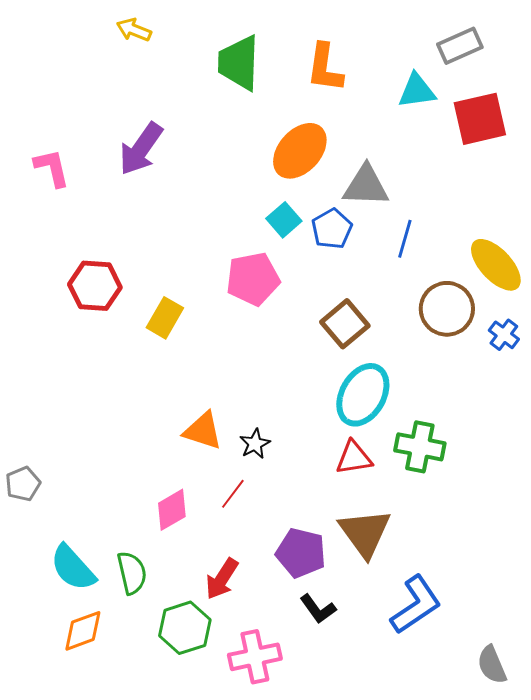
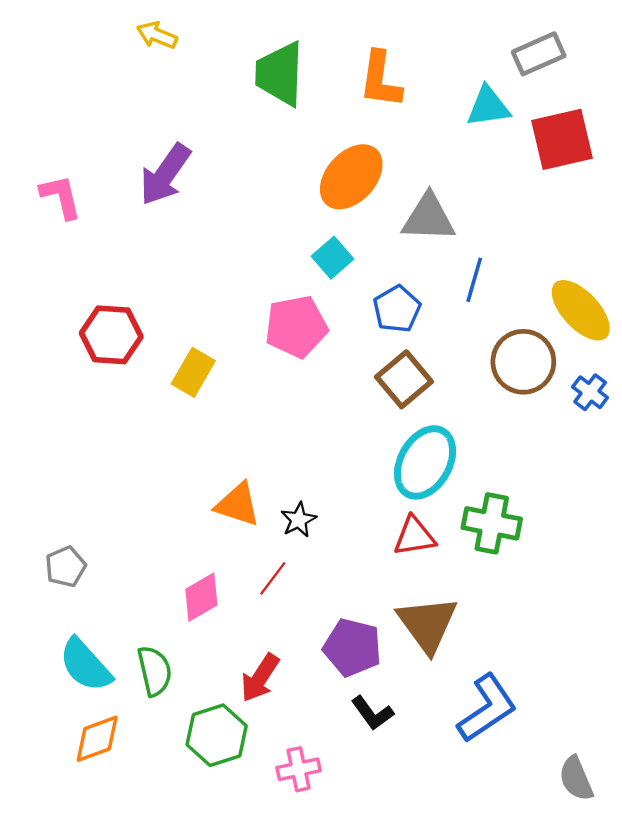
blue pentagon: (332, 229) -> (397, 309), moved
gray pentagon: (23, 484) -> (66, 567), moved
pink cross: (255, 657) -> (299, 769), size x0.7

